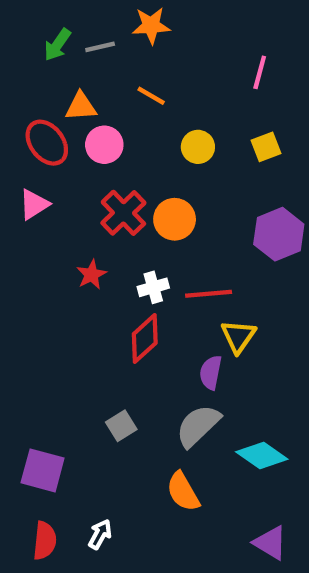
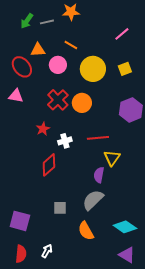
pink line: (260, 72) -> (122, 34), turned 35
pink circle: (104, 145) -> (58, 65), moved
yellow circle: (198, 147) -> (93, 69), size x1.6
pink triangle: (34, 204) -> (16, 96), turned 42
white cross: (153, 287) -> (65, 141), moved
red diamond: (145, 338) -> (49, 165), moved
gray square: (121, 426) -> (60, 208), moved, turned 32
cyan diamond: (262, 456) -> (125, 227), moved

